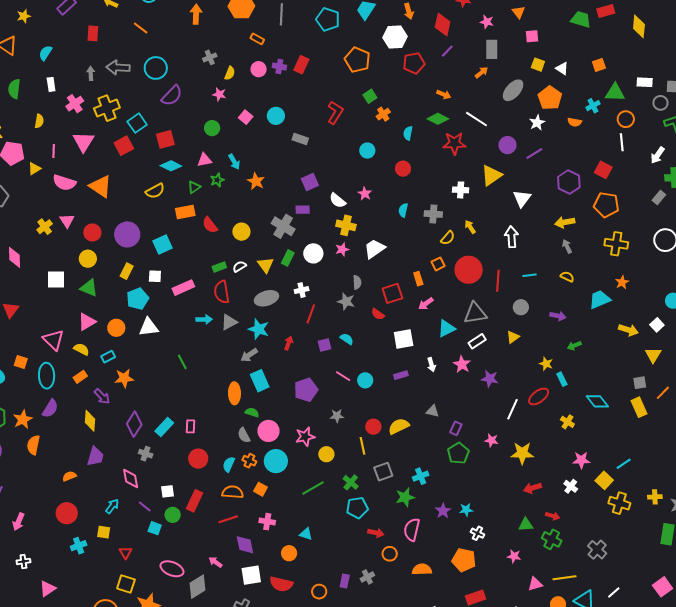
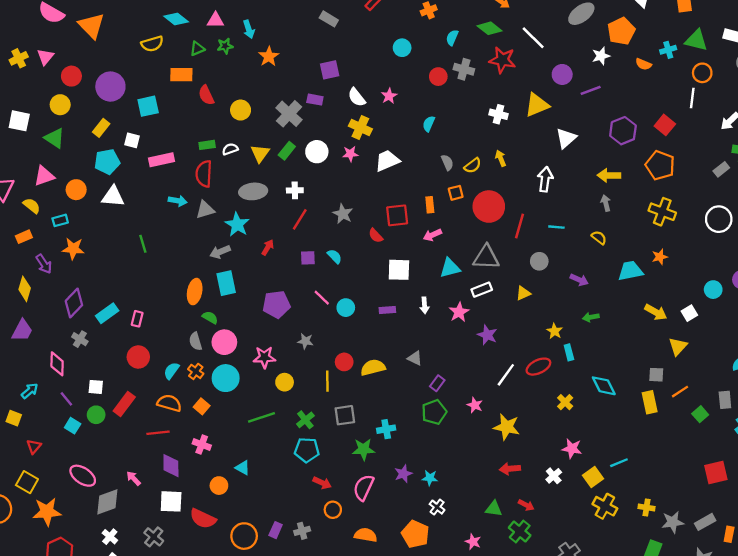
gray cross: (433, 214) -> (464, 69), moved
gray semicircle: (357, 282) -> (447, 162), moved, turned -32
orange circle: (319, 592) -> (244, 536), size x1.5

